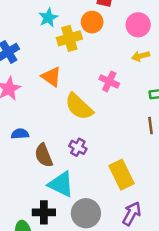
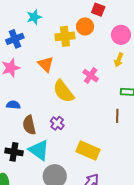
cyan star: (48, 18) -> (34, 17), moved
yellow arrow: (141, 56) -> (119, 60), turned -64
yellow rectangle: (122, 175) -> (88, 151), turned -50
black cross: (44, 212) -> (14, 152), moved

